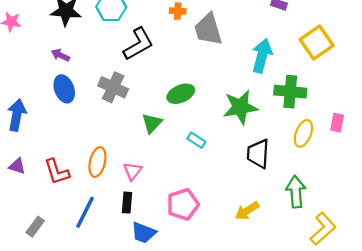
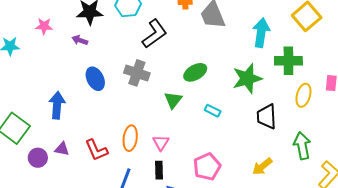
purple arrow: (60, 55) -> (80, 40), moved

